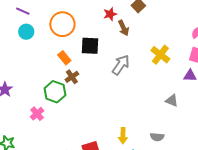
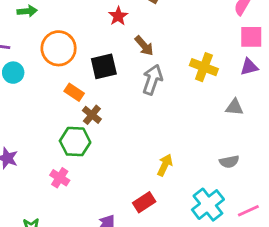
brown arrow: (123, 28) -> (144, 46), moved
yellow cross: (160, 55) -> (204, 67), moved
yellow arrow: (123, 136) -> (165, 165), moved, turned -140

